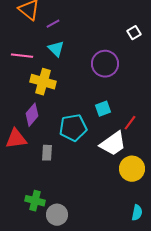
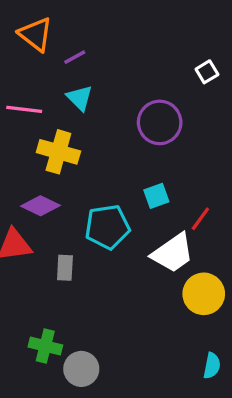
purple diamond: (32, 115) -> (40, 206), turned 75

